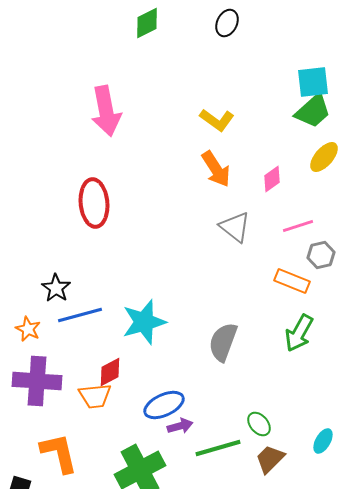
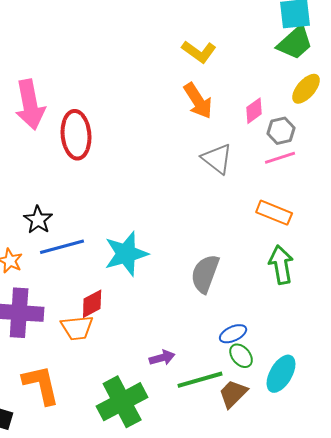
pink arrow: (106, 111) -> (30, 105), moved
gray hexagon: (321, 255) -> (281, 131), moved
green arrow: (299, 333) -> (281, 265), turned 141
blue ellipse: (164, 405) -> (233, 334), moved, size x0.7
cyan ellipse: (323, 441) -> (281, 374), moved, size x1.5
brown trapezoid: (270, 459) -> (233, 394), moved

